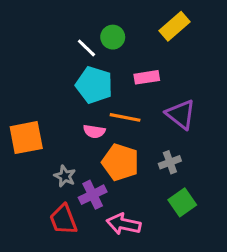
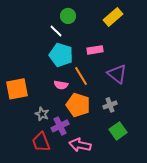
green circle: (113, 37) -> (68, 16), moved
orange line: (125, 117) -> (81, 76), turned 48

